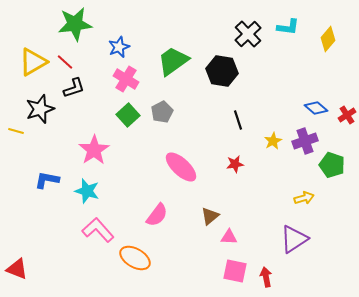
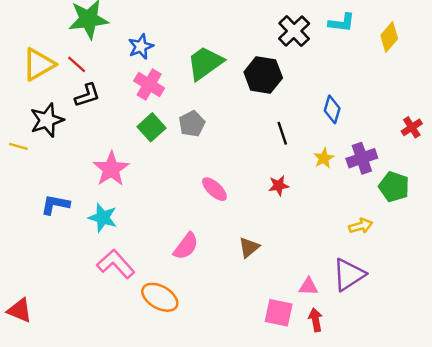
blue diamond: (316, 108) -> (332, 109), moved, turned 65
pink ellipse: (181, 167) -> (214, 189), size x0.7
pink triangle: (229, 237) -> (308, 287), moved

